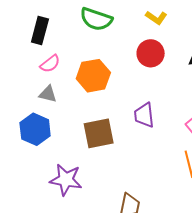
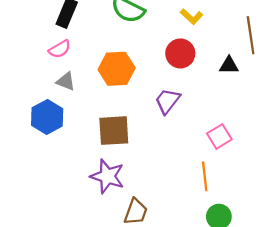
pink semicircle: (50, 64) -> (60, 49), moved
purple trapezoid: (144, 115) -> (167, 101), moved, turned 36
purple star: (66, 180) -> (107, 176), moved

